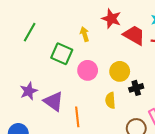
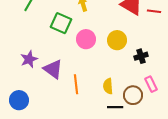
black cross: (136, 88) -> (141, 56), moved
yellow semicircle: (110, 100) -> (108, 86), moved

